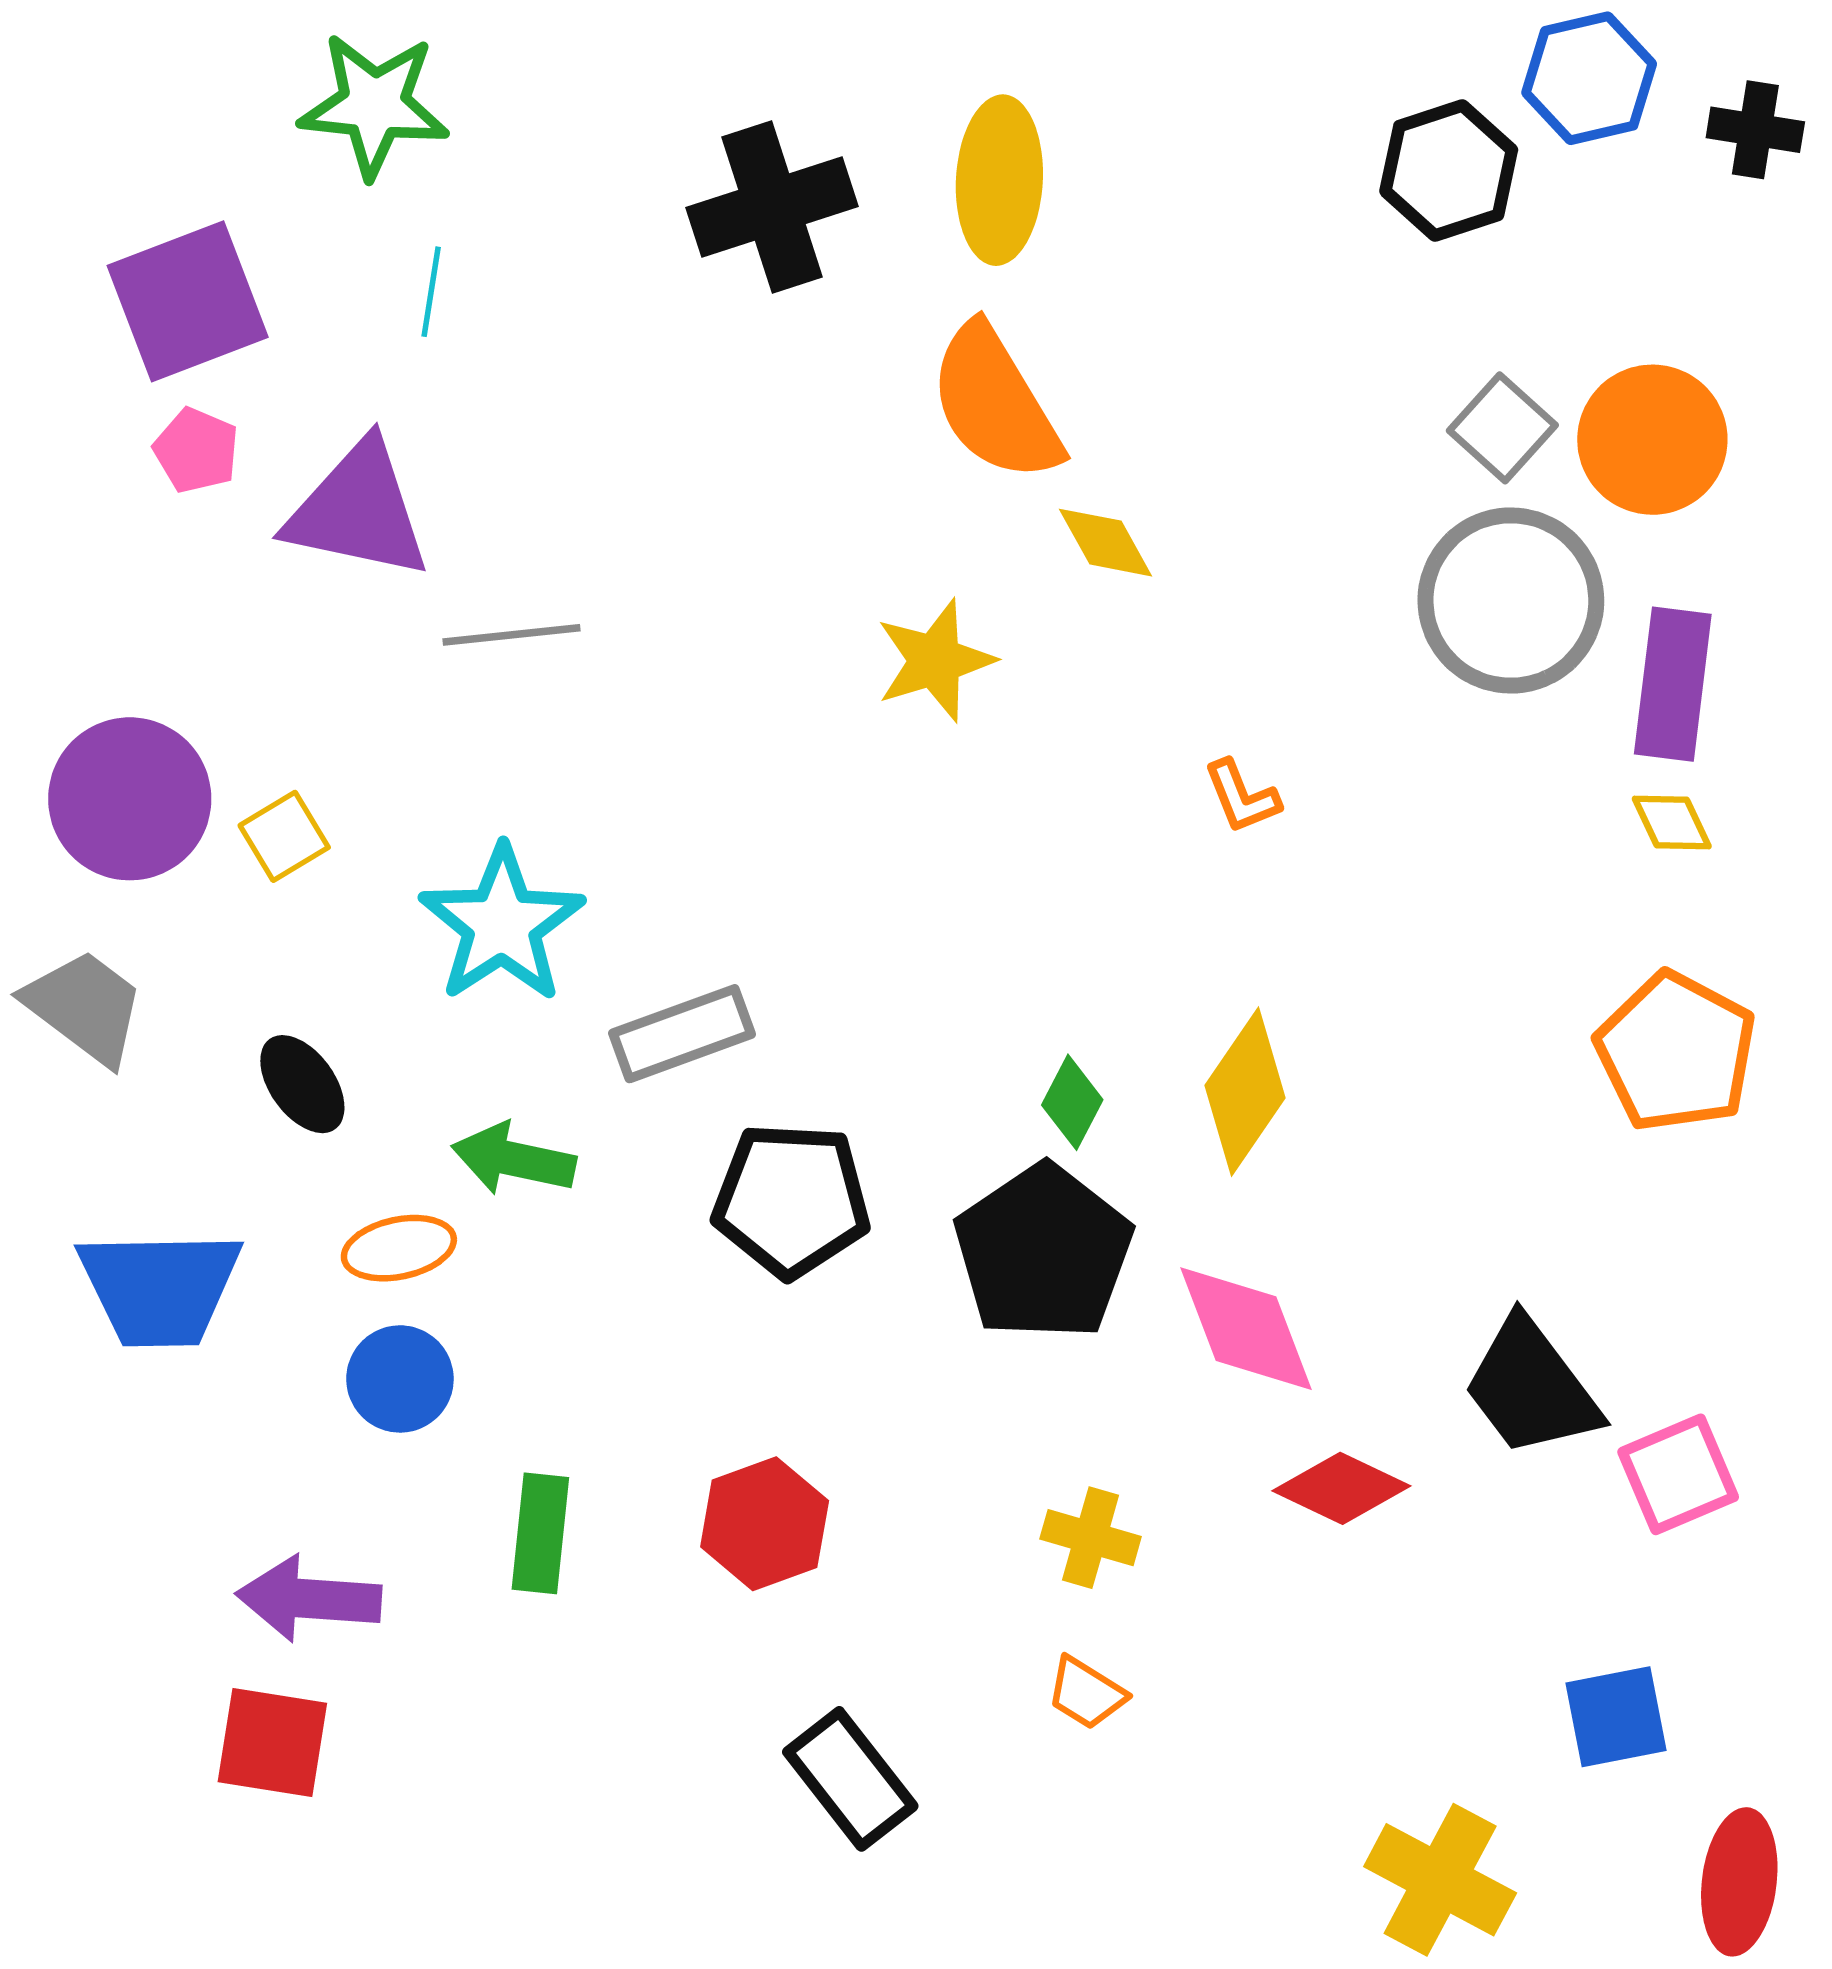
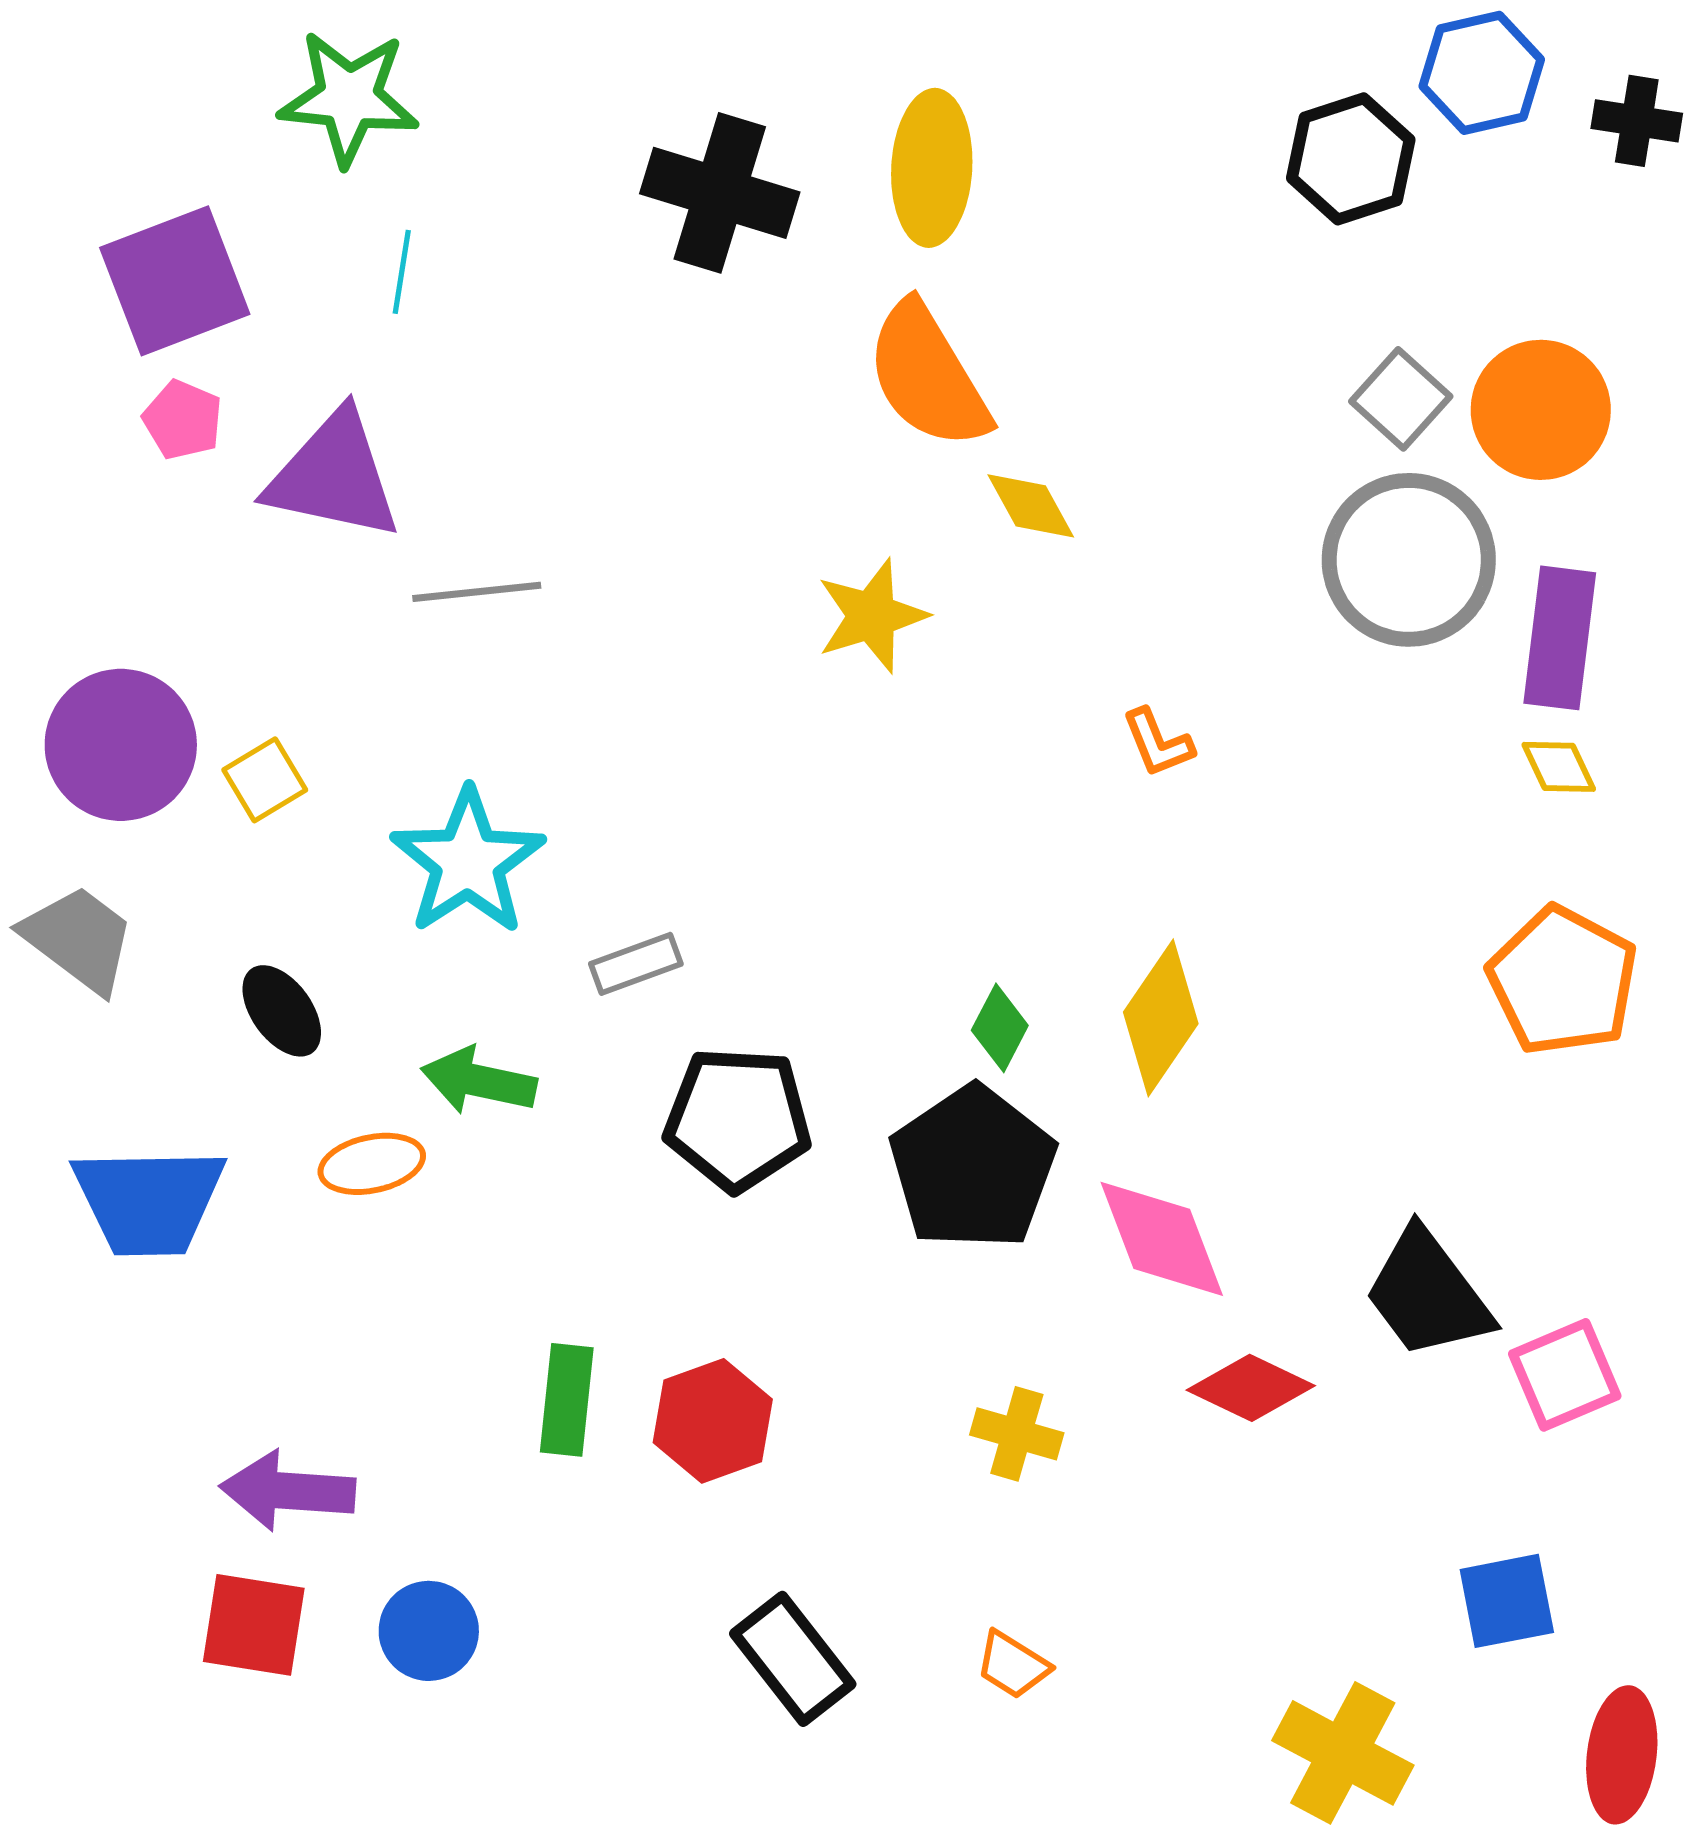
black cross: (772, 207) -> (720, 193), turned 35
gray rectangle: (682, 1034) -> (636, 964), size x0.7
blue circle: (400, 1379) -> (429, 1631), moved
green rectangle: (540, 1533) -> (567, 1400), moved
orange trapezoid: (1086, 1693) -> (1013, 1665), moved

